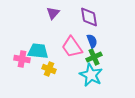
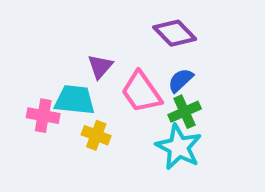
purple triangle: (53, 13) -> (100, 67), moved
purple diamond: (89, 17) -> (175, 33), turned -35
blue semicircle: (92, 41) -> (181, 80), turned -112

